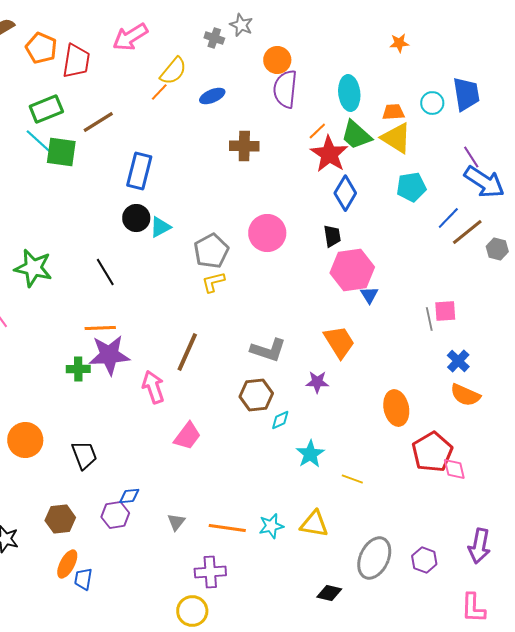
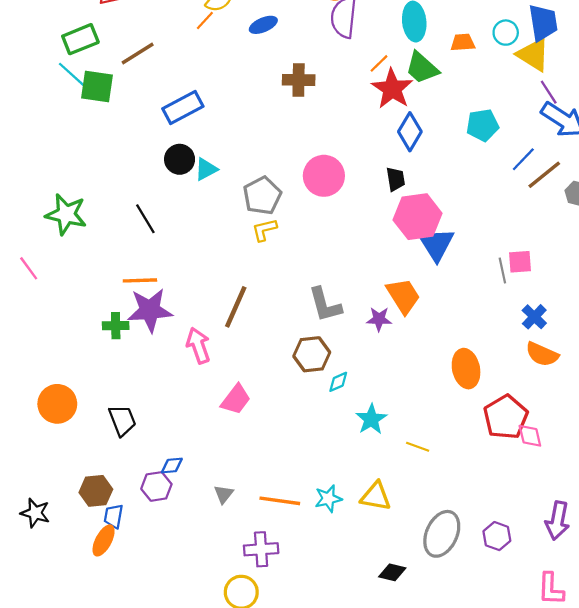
yellow triangle: (396, 138) -> (533, 55), moved
blue rectangle: (139, 171) -> (183, 107), turned 48
blue triangle: (369, 295) -> (436, 244), size x1.8
gray L-shape: (268, 350) -> (325, 305), turned 57
purple star: (317, 382) -> (379, 319), moved
blue trapezoid: (83, 579) -> (113, 516), moved

